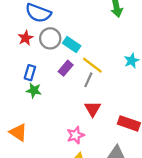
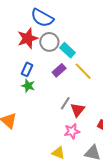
red star: (26, 38) -> (28, 38), size x1.5
gray line: (88, 80) -> (65, 103), moved
pink star: (75, 135) -> (72, 131), moved

